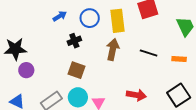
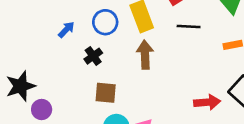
black line: (149, 53) -> (189, 26), moved
red arrow: (136, 95) -> (207, 102), moved

